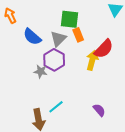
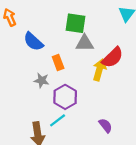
orange rectangle: (78, 35) -> (58, 62), moved
gray triangle: (58, 39) -> (85, 43), moved, turned 42
purple hexagon: (54, 60) -> (65, 97), moved

